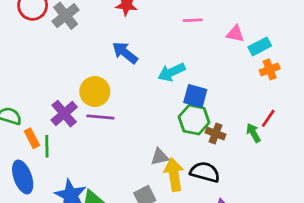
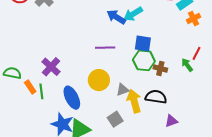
blue arrow: (125, 53) -> (116, 17), moved
cyan arrow: (171, 72) -> (133, 14), moved
yellow circle: (95, 92) -> (99, 80), moved
purple line: (100, 117) -> (105, 48), moved
blue ellipse: (23, 177) -> (72, 98), moved

